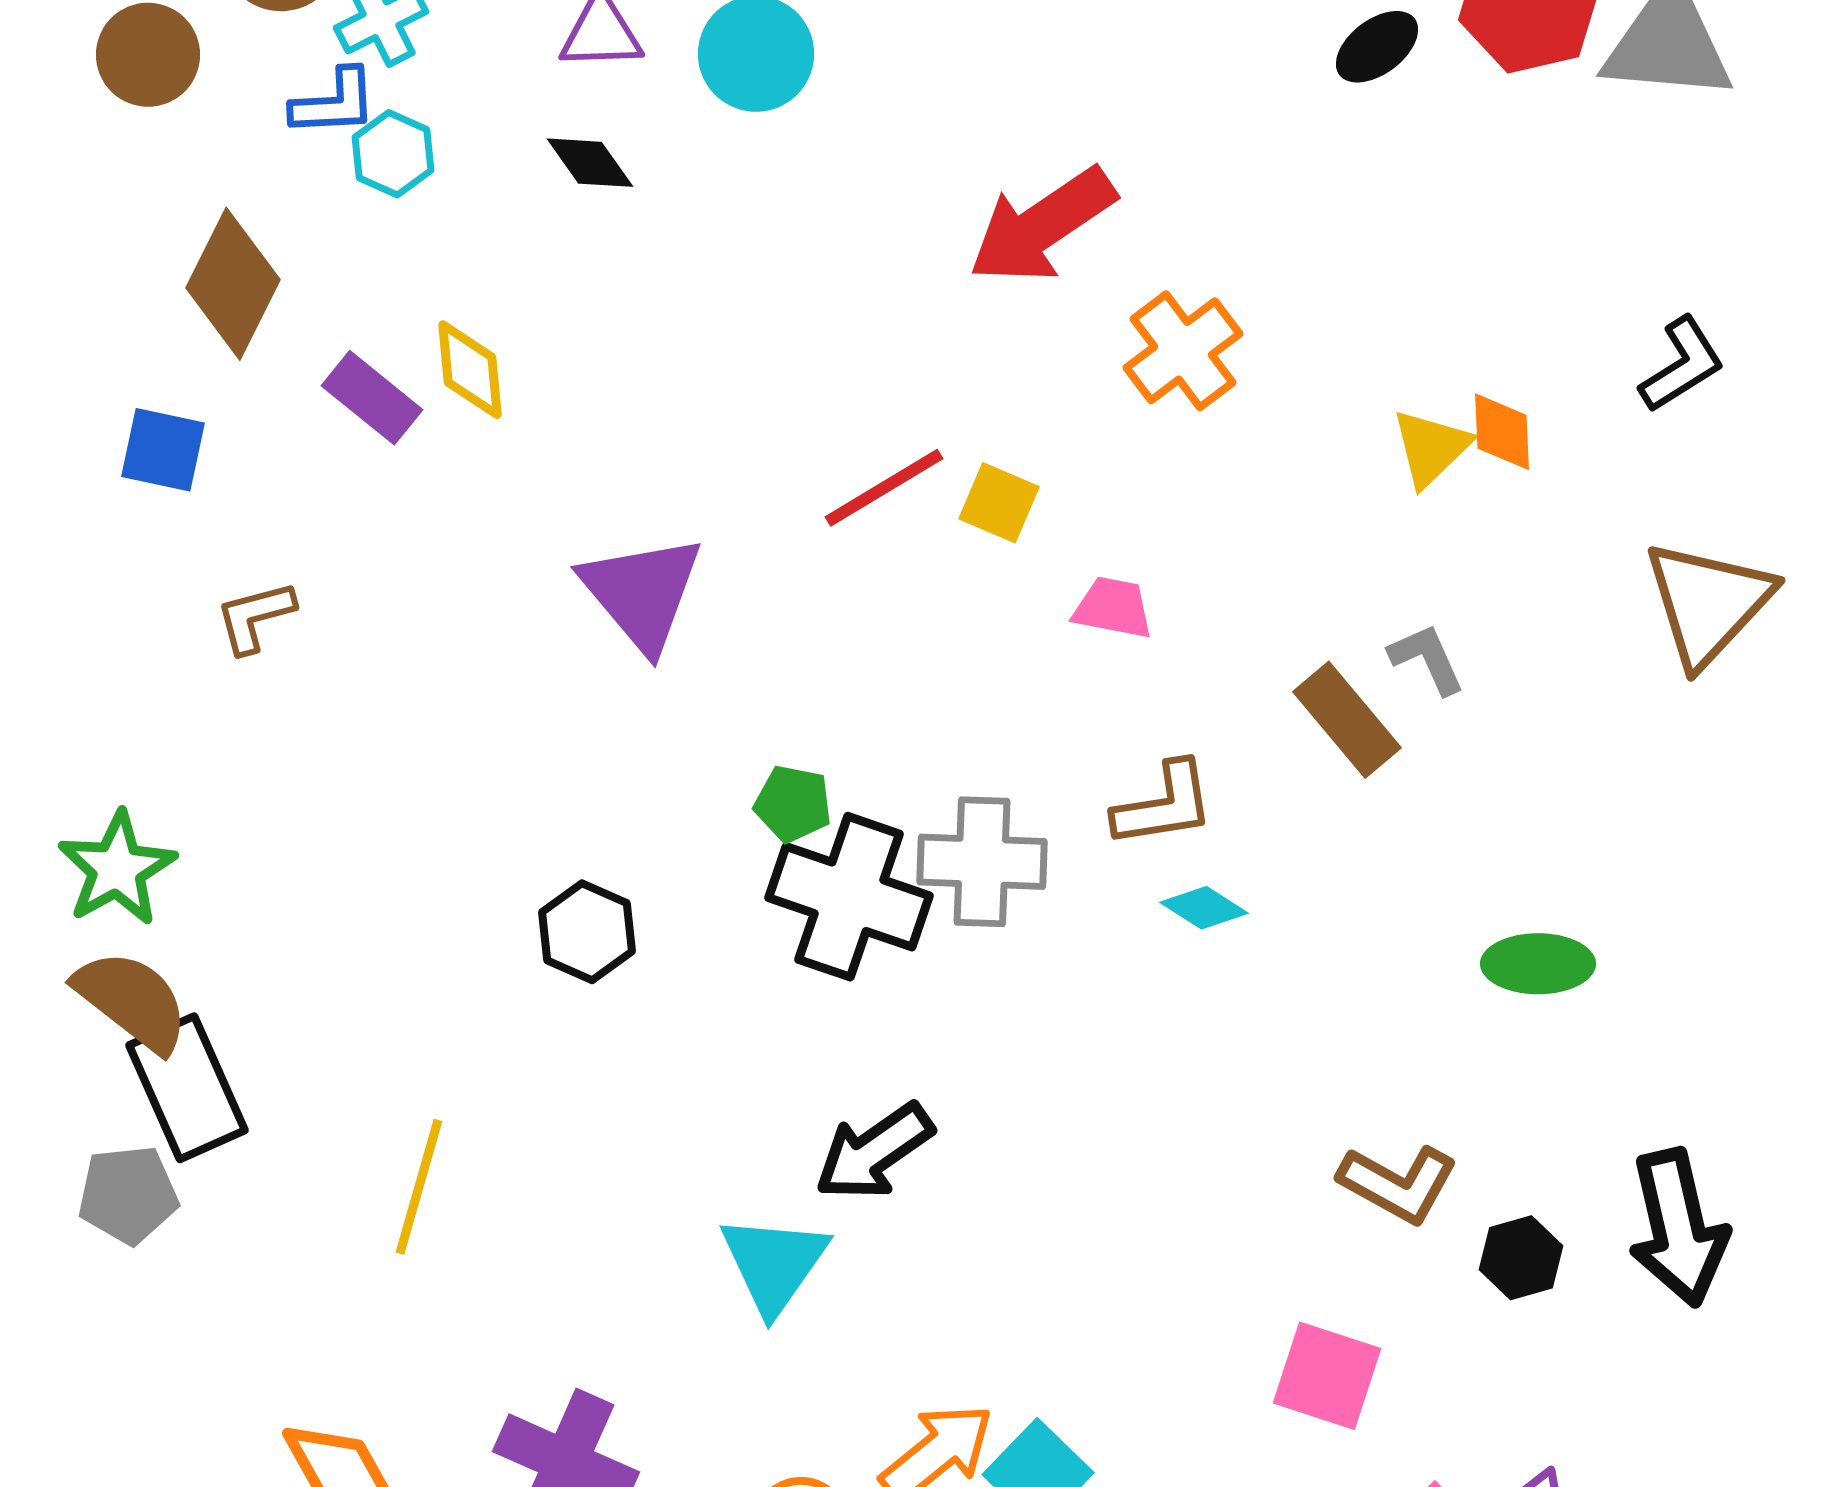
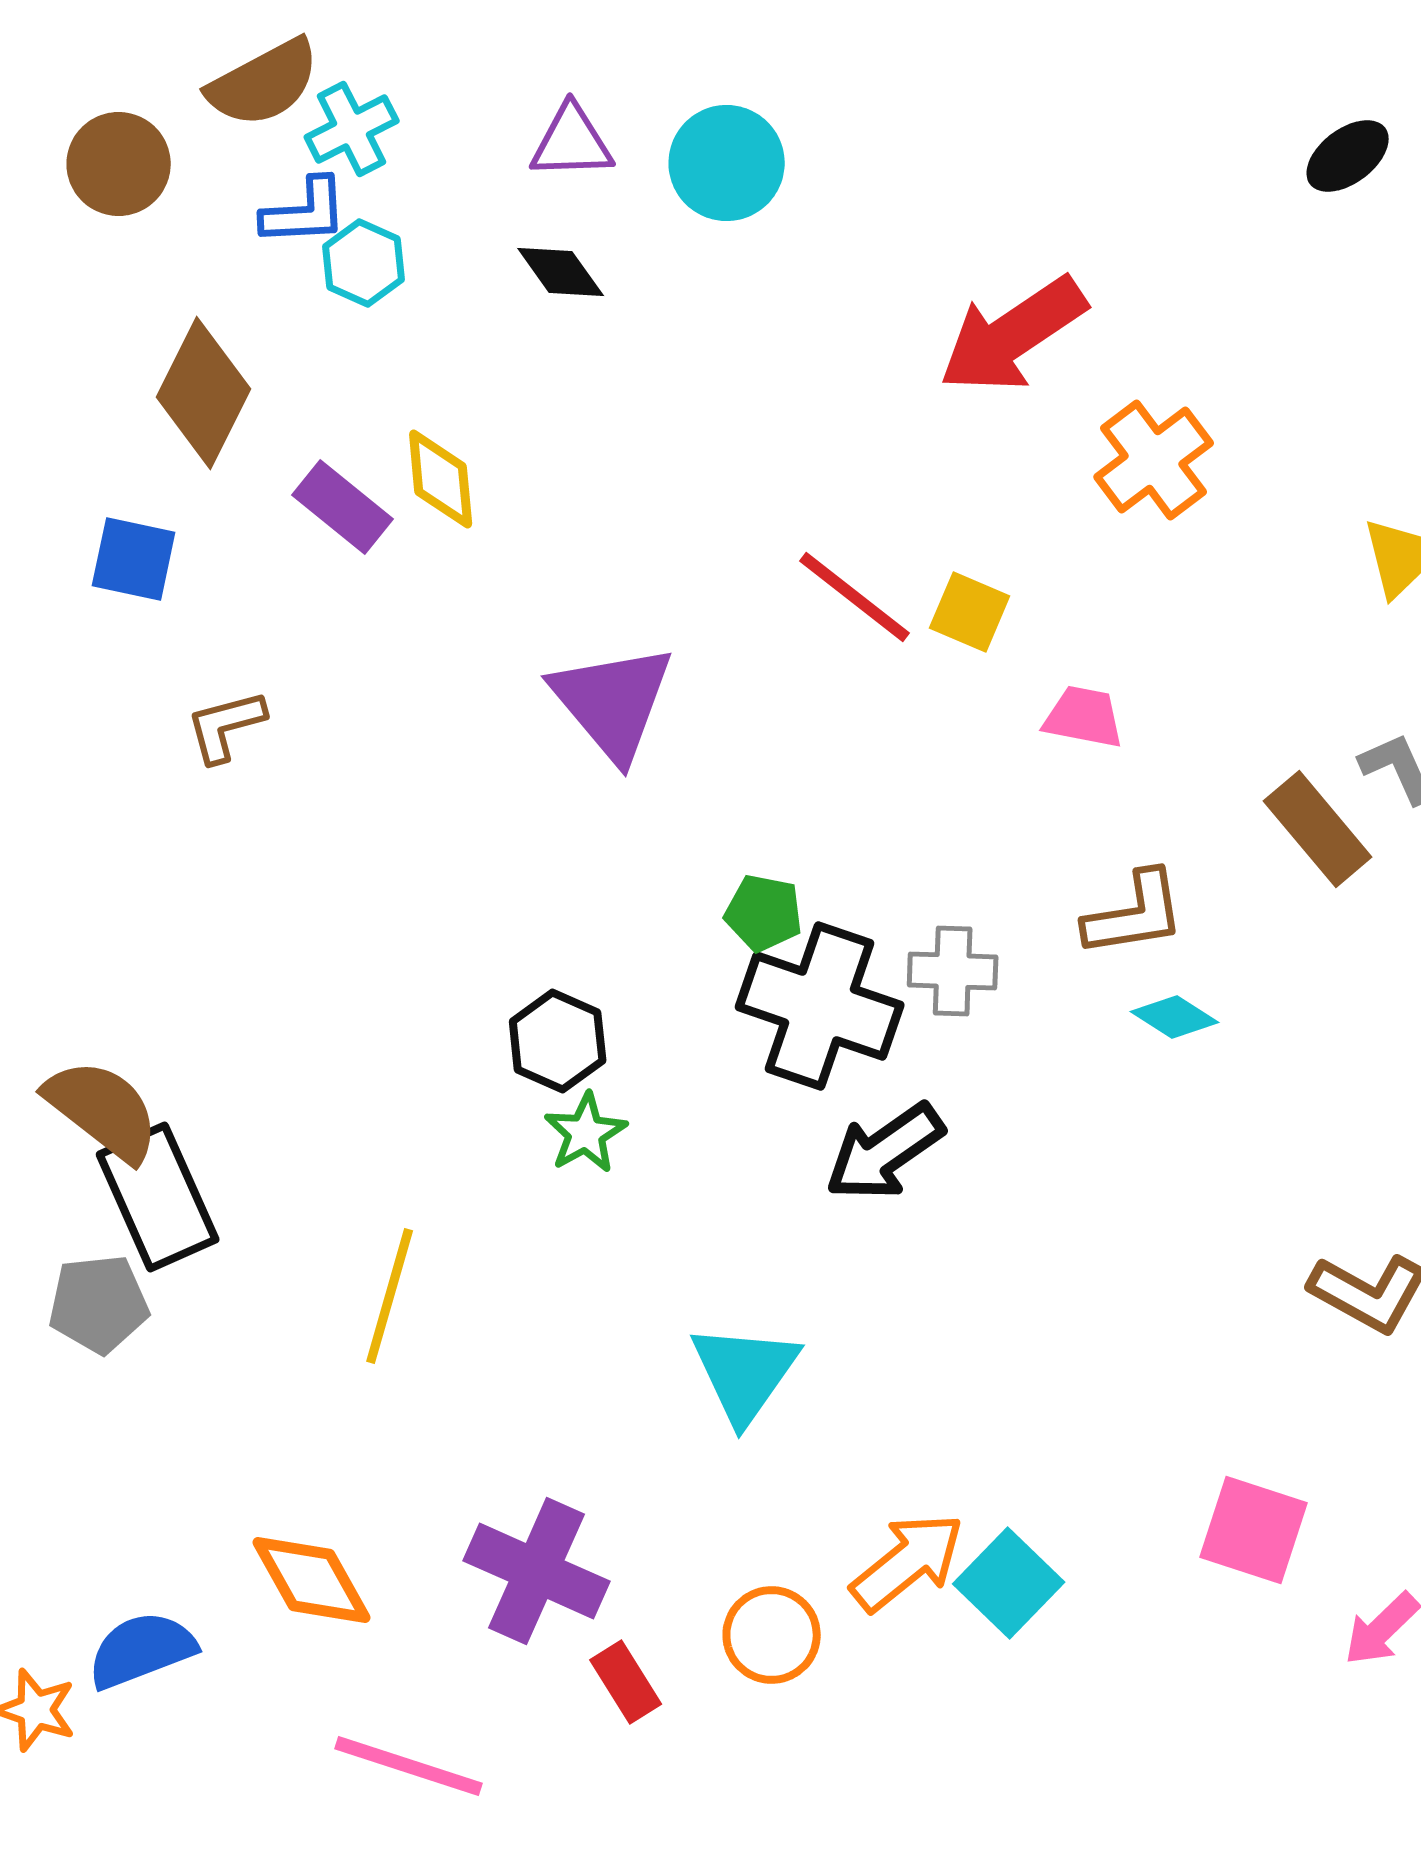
red line: (884, 488) -> (855, 597), turned 69
gray cross: (982, 862) -> (953, 971), size x0.7
green star: (117, 869) -> (586, 1133), moved, size x0.7
black arrow: (874, 1152) -> (885, 1152), moved
pink square: (1327, 1376) -> (1254, 1530), moved

